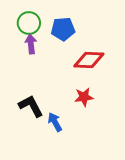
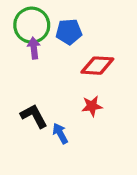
green circle: (29, 23) -> (32, 25), size x1.4

